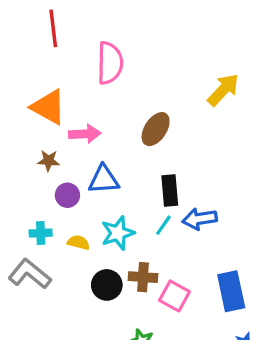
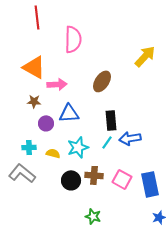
pink square: (174, 296) -> (122, 179), moved

